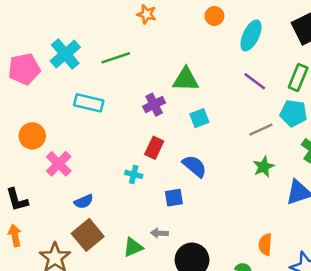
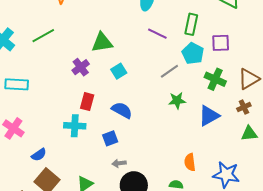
cyan rectangle: (89, 103) -> (17, 84), moved
cyan pentagon: (293, 113) -> (193, 53), turned 30
green star: (264, 167) -> (177, 100), turned 30
cyan cross: (134, 174) -> (75, 126), size x1.5
gray arrow: (159, 233) -> (119, 163), moved

